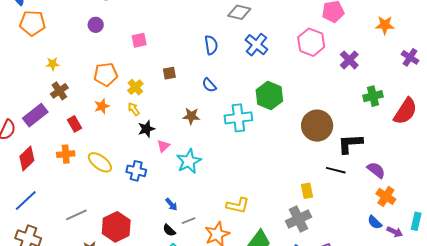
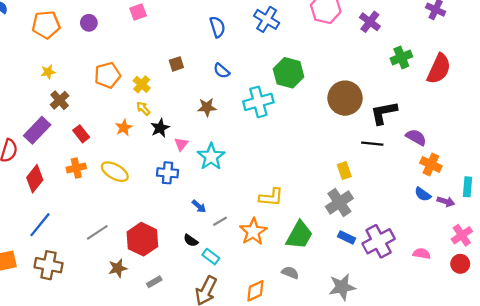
orange pentagon: (32, 23) -> (46, 25), moved
pink square: (139, 40) -> (138, 12), moved
orange star: (102, 106) -> (124, 128), moved
blue cross: (136, 171) -> (167, 173), moved
black semicircle: (169, 230) -> (191, 240), moved

